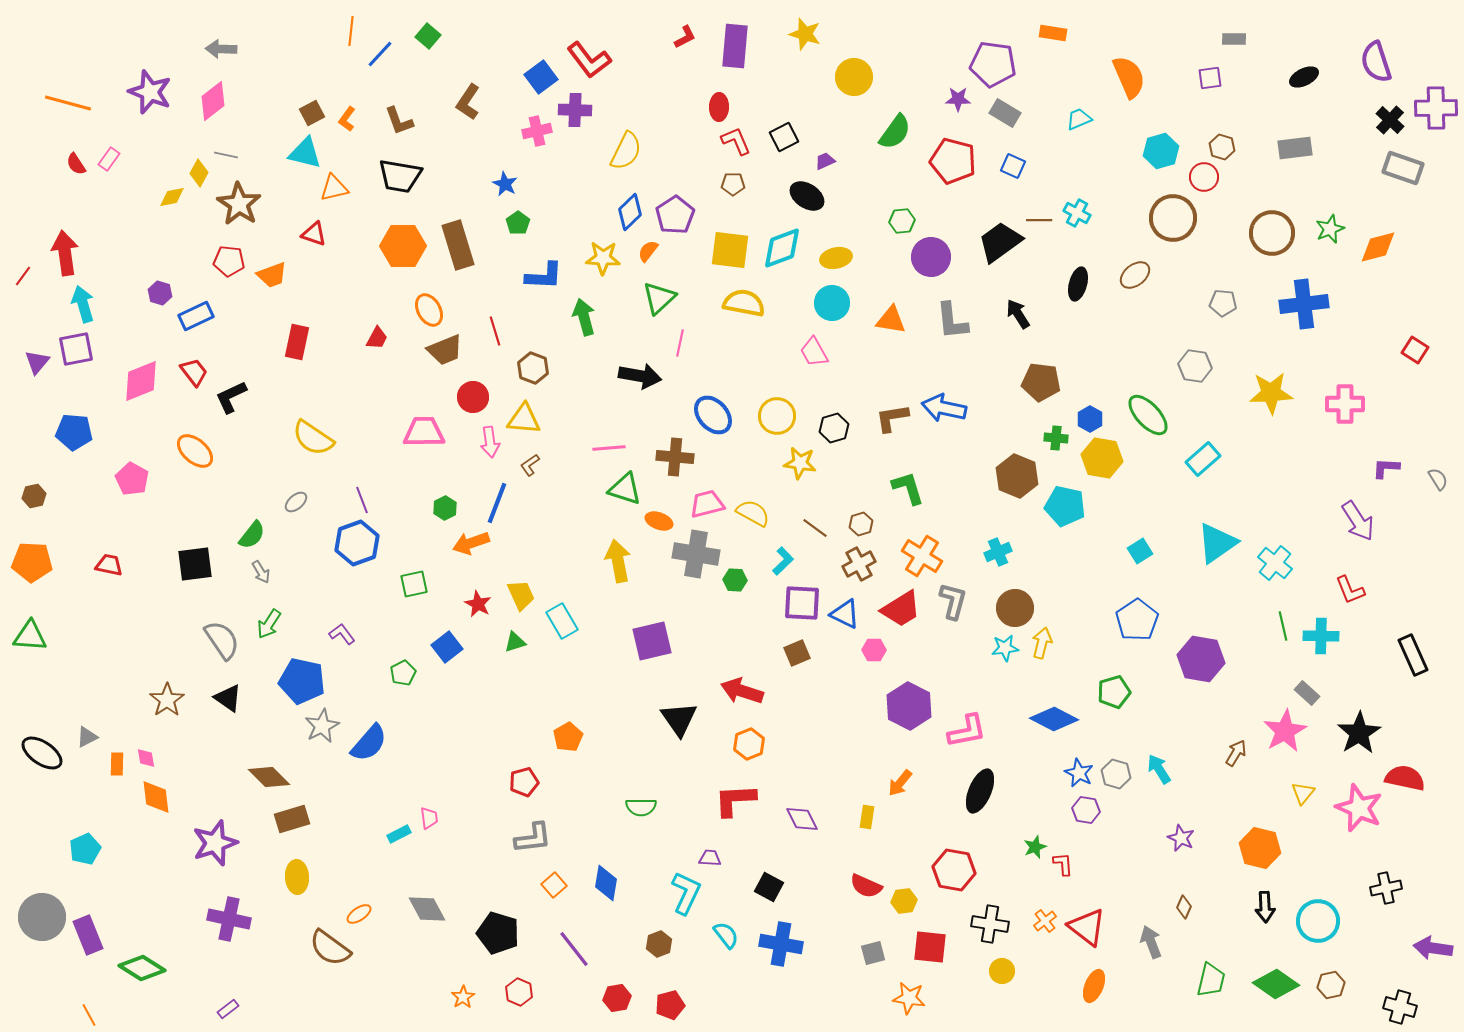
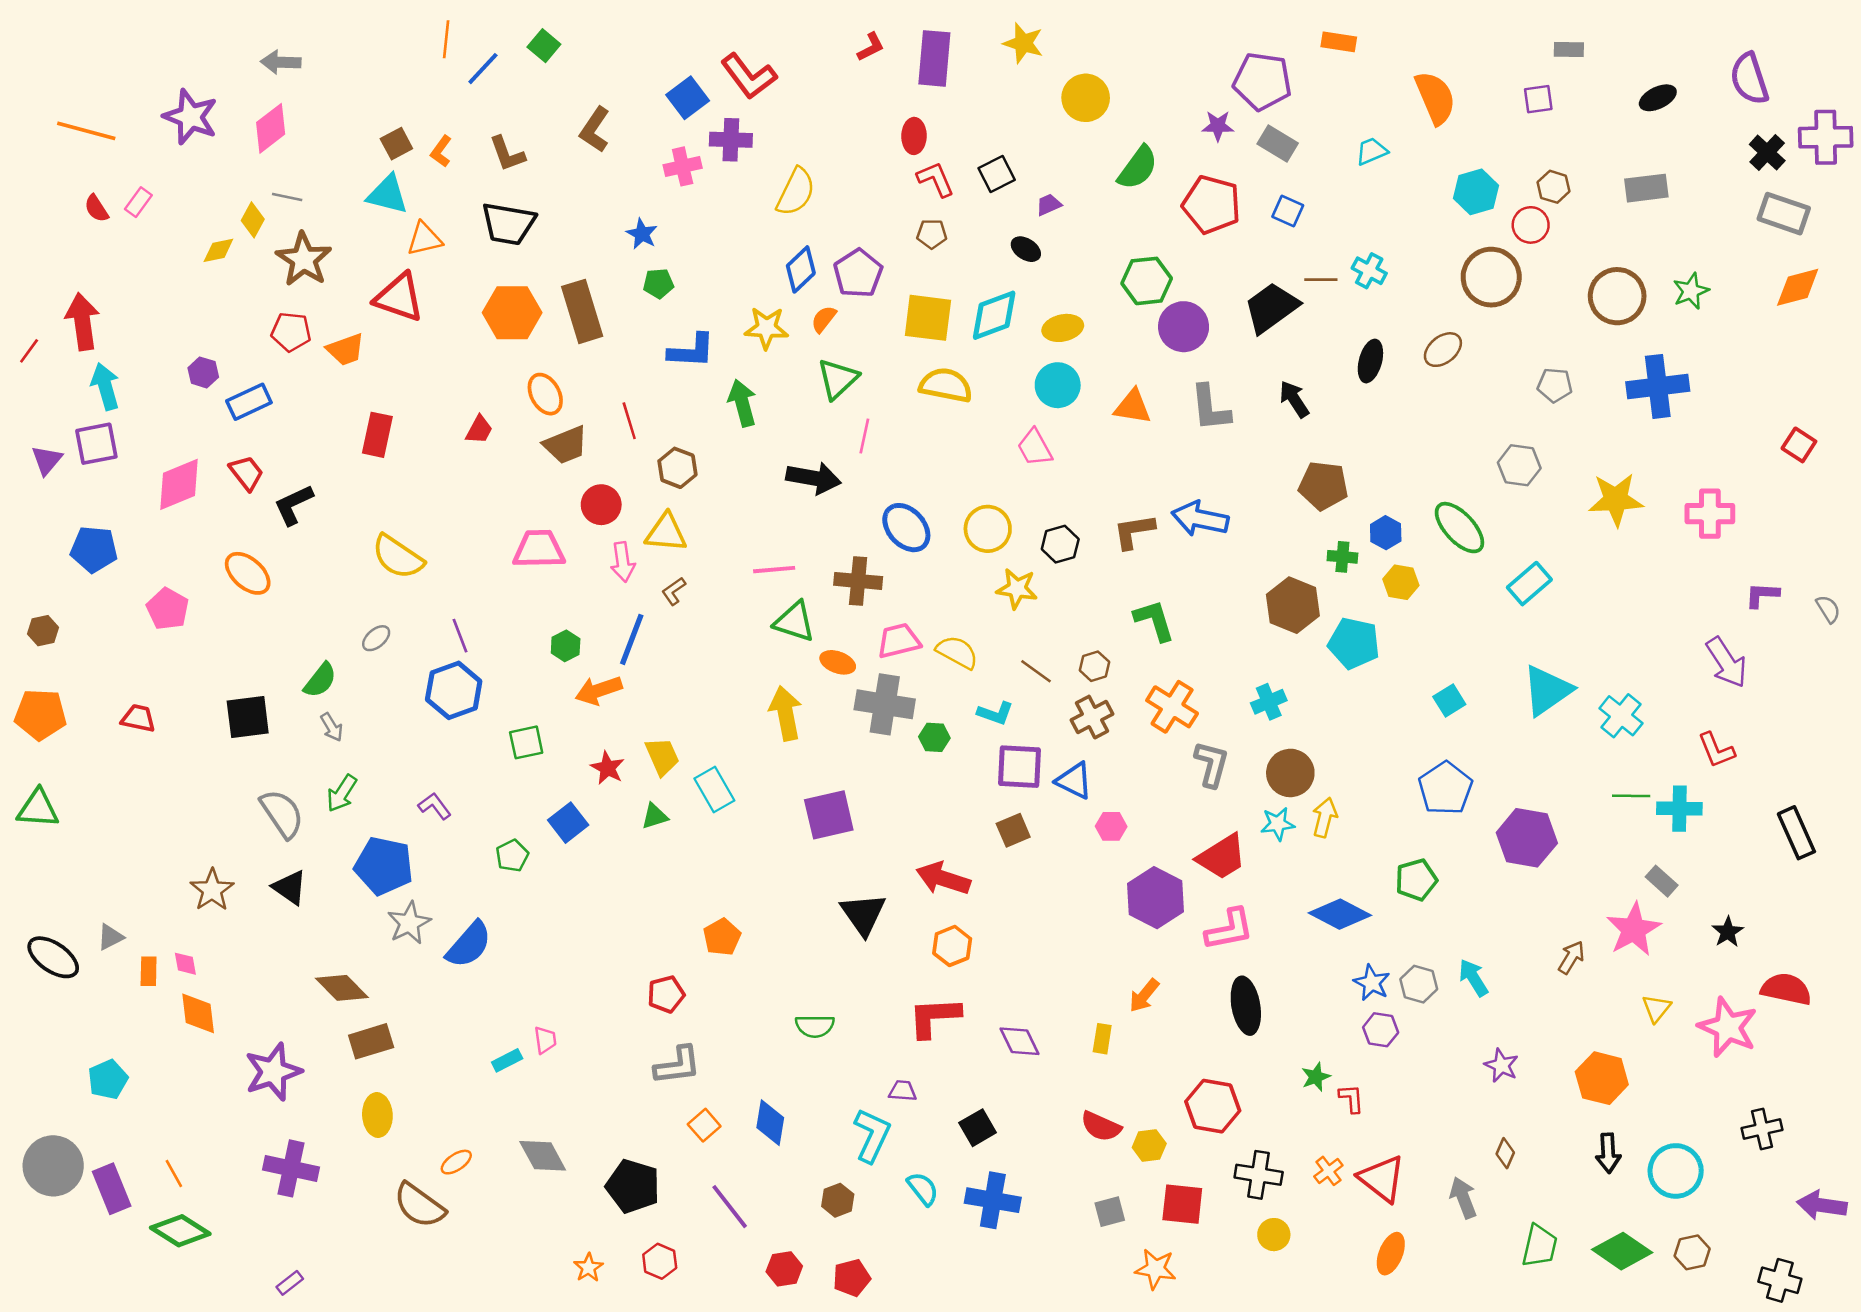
black ellipse: (807, 196) -> (1026, 249), size x0.7
green hexagon: (902, 221) -> (1147, 281), size x1.5
green pentagon: (518, 223) -> (658, 283), turned 30
red triangle: (314, 234) -> (399, 297), size x1.6
orange diamond: (1378, 247) -> (1798, 287), moved
yellow hexagon: (1102, 458) -> (1401, 582), size x0.7
cyan L-shape: (783, 561) -> (995, 713), turned 64
red trapezoid: (901, 609) -> (1222, 857), moved
green line: (1283, 626) -> (1631, 796), turned -76
black star: (1359, 733) -> (1728, 932), size x0.6
black ellipse: (980, 791) -> (1246, 1006), turned -33
black square: (769, 887) -> (978, 1128), turned 32
orange line: (89, 1015) -> (174, 1174), moved

